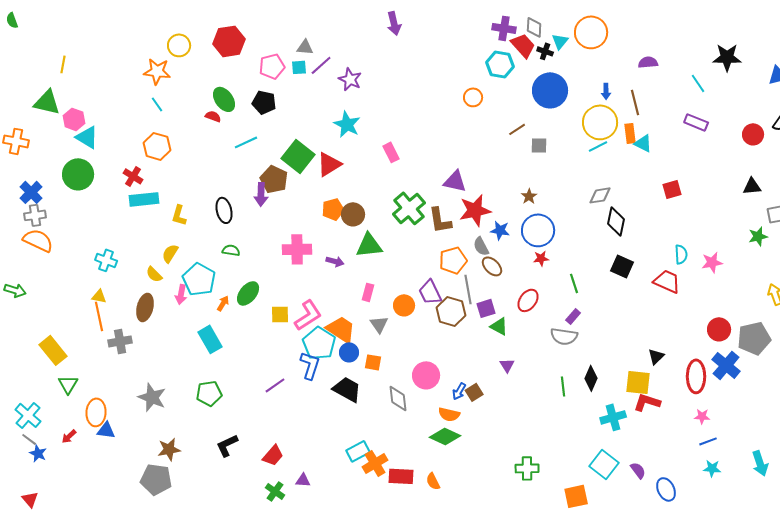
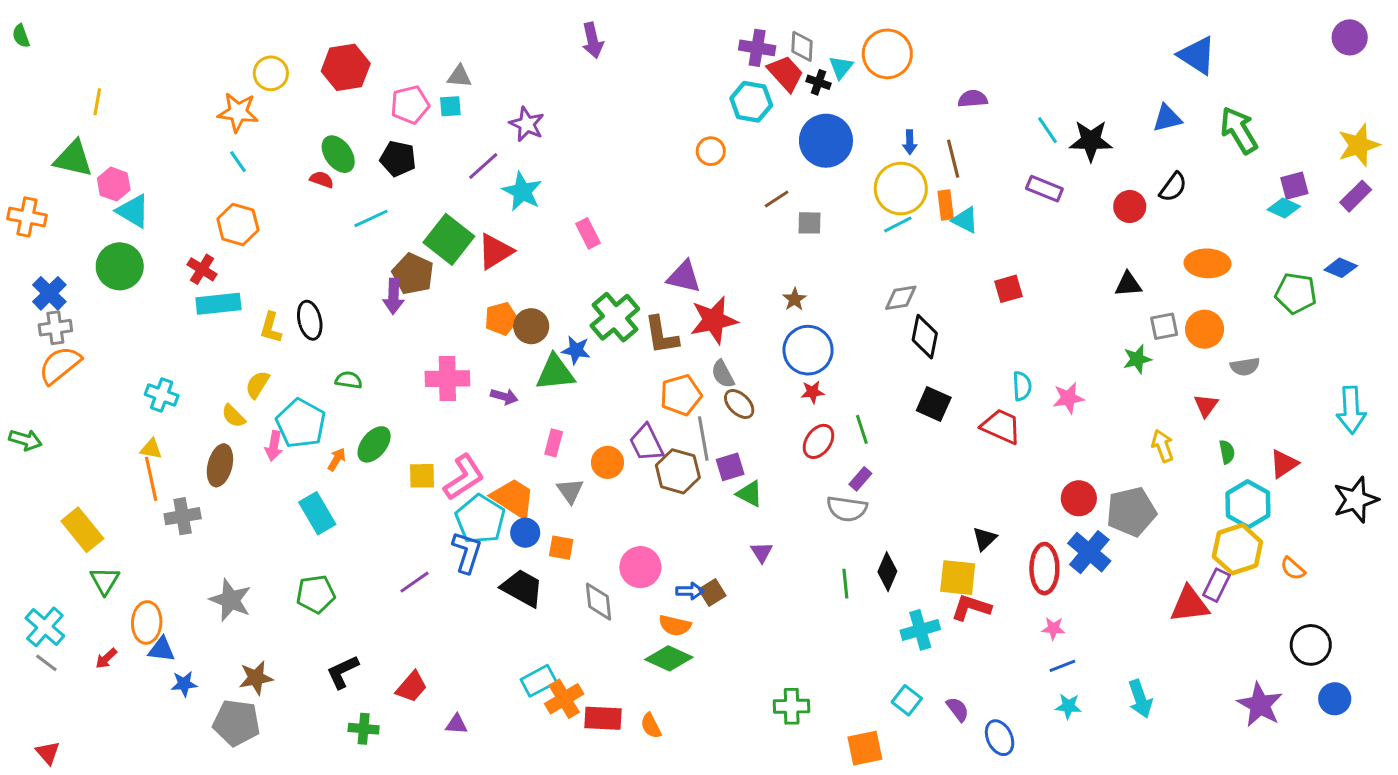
black star: (727, 57) -> (1091, 141), moved
purple line: (321, 65) -> (483, 166), moved
black ellipse: (224, 210) -> (310, 320), moved
blue star: (500, 230) -> (576, 350), moved
orange semicircle: (38, 240) -> (60, 365), turned -64
red ellipse: (528, 300) -> (818, 441), moved
blue arrow: (459, 391) -> (690, 591), turned -120
blue star: (38, 453) -> (184, 684), moved, turned -30
cyan square: (604, 464) -> (907, 700), size x0.7
green cross: (275, 491) -> (364, 729), moved, turned -30

